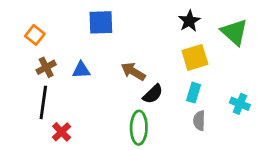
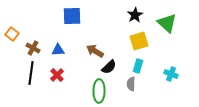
orange square: (35, 35) -> (12, 34), moved
brown cross: (46, 67) -> (33, 48), turned -32
gray semicircle: (199, 121) -> (131, 84), moved
red cross: (62, 132) -> (57, 75), moved

